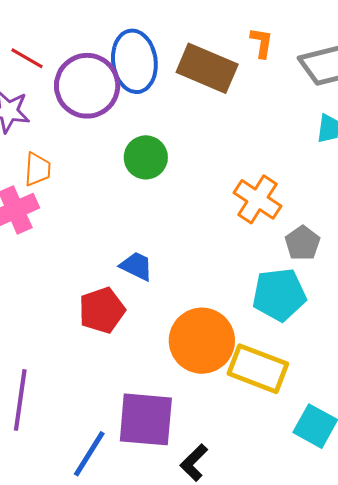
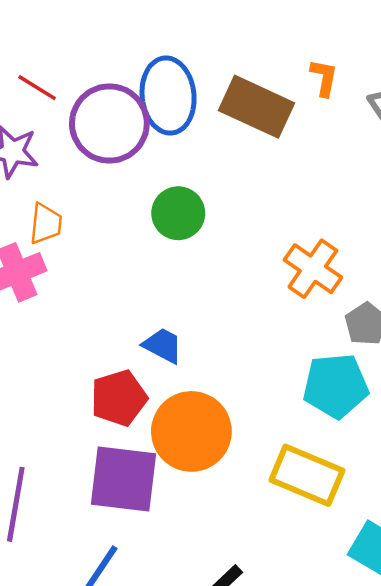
orange circle: (202, 341) -> (191, 431), moved
purple square: (146, 419) -> (124, 479), moved

